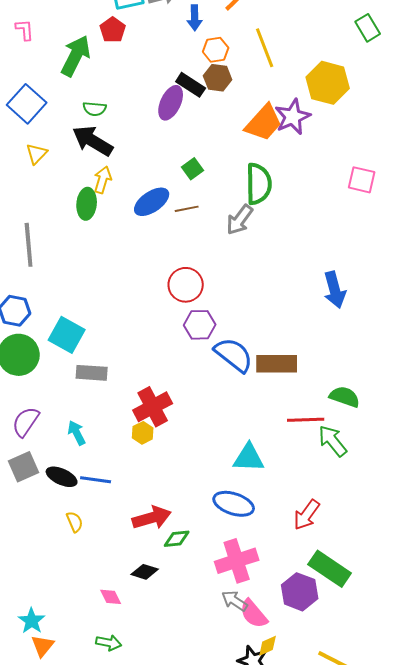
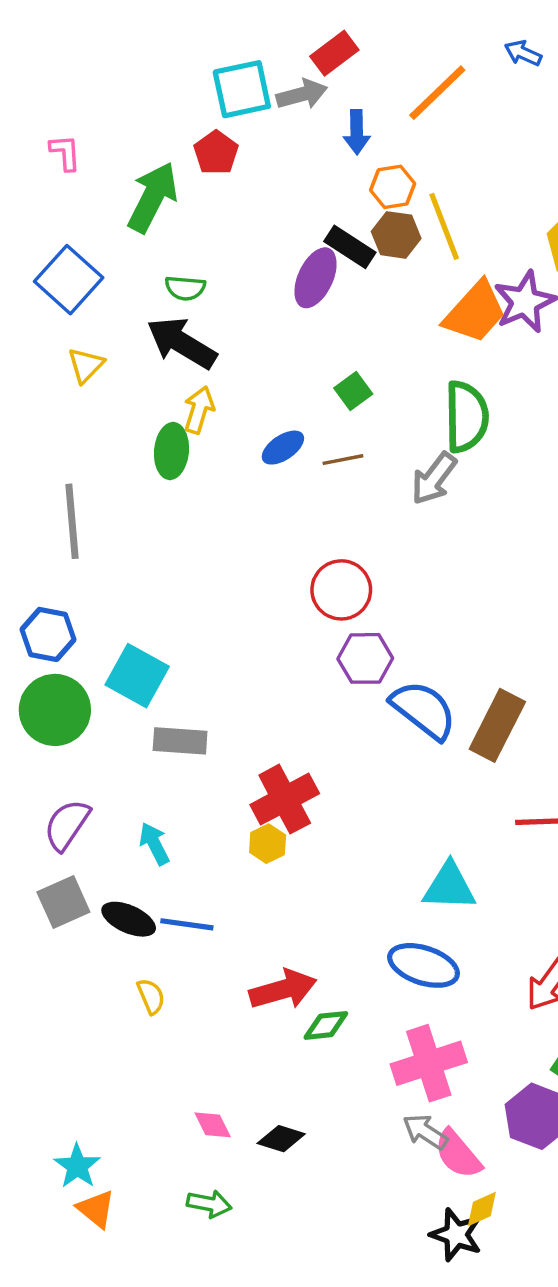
yellow line: (265, 48) -> (444, 226), moved
blue ellipse: (152, 202) -> (283, 448), size x0.7
brown rectangle: (277, 364) -> (497, 725), turned -63
black diamond: (145, 572) -> (281, 1139), moved
orange triangle: (43, 646) -> (96, 1209), turned -30

